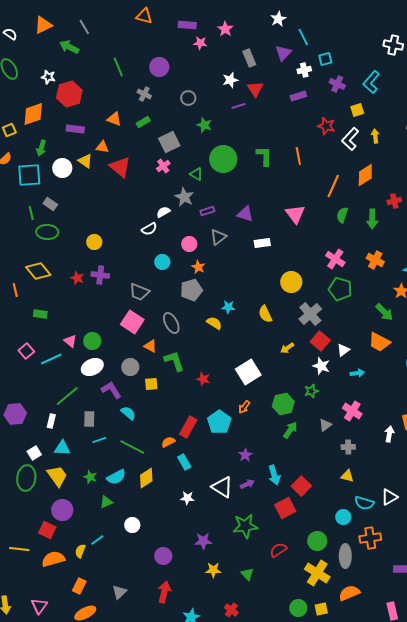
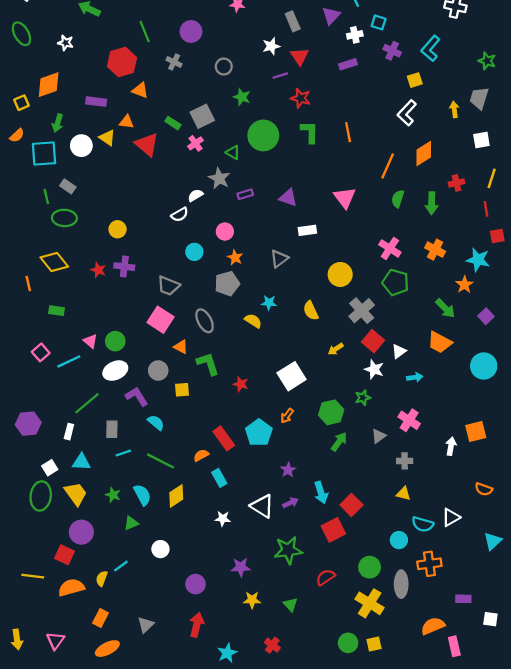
cyan square: (325, 59) -> (379, 22), turned 32
red hexagon: (69, 94) -> (122, 62), moved
green rectangle: (143, 122) -> (173, 123), moved, turned 64
red star: (326, 126) -> (301, 98), moved
yellow arrow: (375, 136) -> (454, 109), moved
gray triangle: (218, 237) -> (279, 259), moved
red rectangle: (188, 427) -> (224, 438), turned -65
cyan semicircle: (116, 477) -> (142, 495), turned -90
orange semicircle: (349, 593) -> (433, 626), moved

